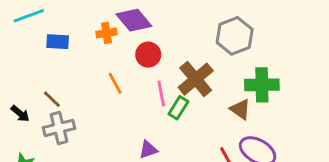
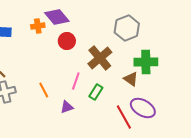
orange line: (115, 83) -> (44, 90), moved
pink line: (161, 93) -> (76, 81), moved, turned 30
green rectangle: (178, 108) -> (96, 92), moved

